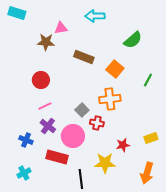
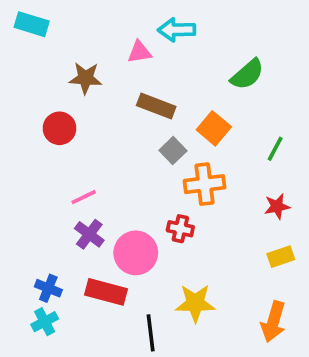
pink triangle: (61, 28) -> (139, 52), moved
red circle: (41, 80) -> (60, 128), moved
gray square: (82, 110) -> (173, 151), moved
blue cross: (26, 140) -> (48, 288), moved
red star: (123, 145) -> (277, 206), moved

